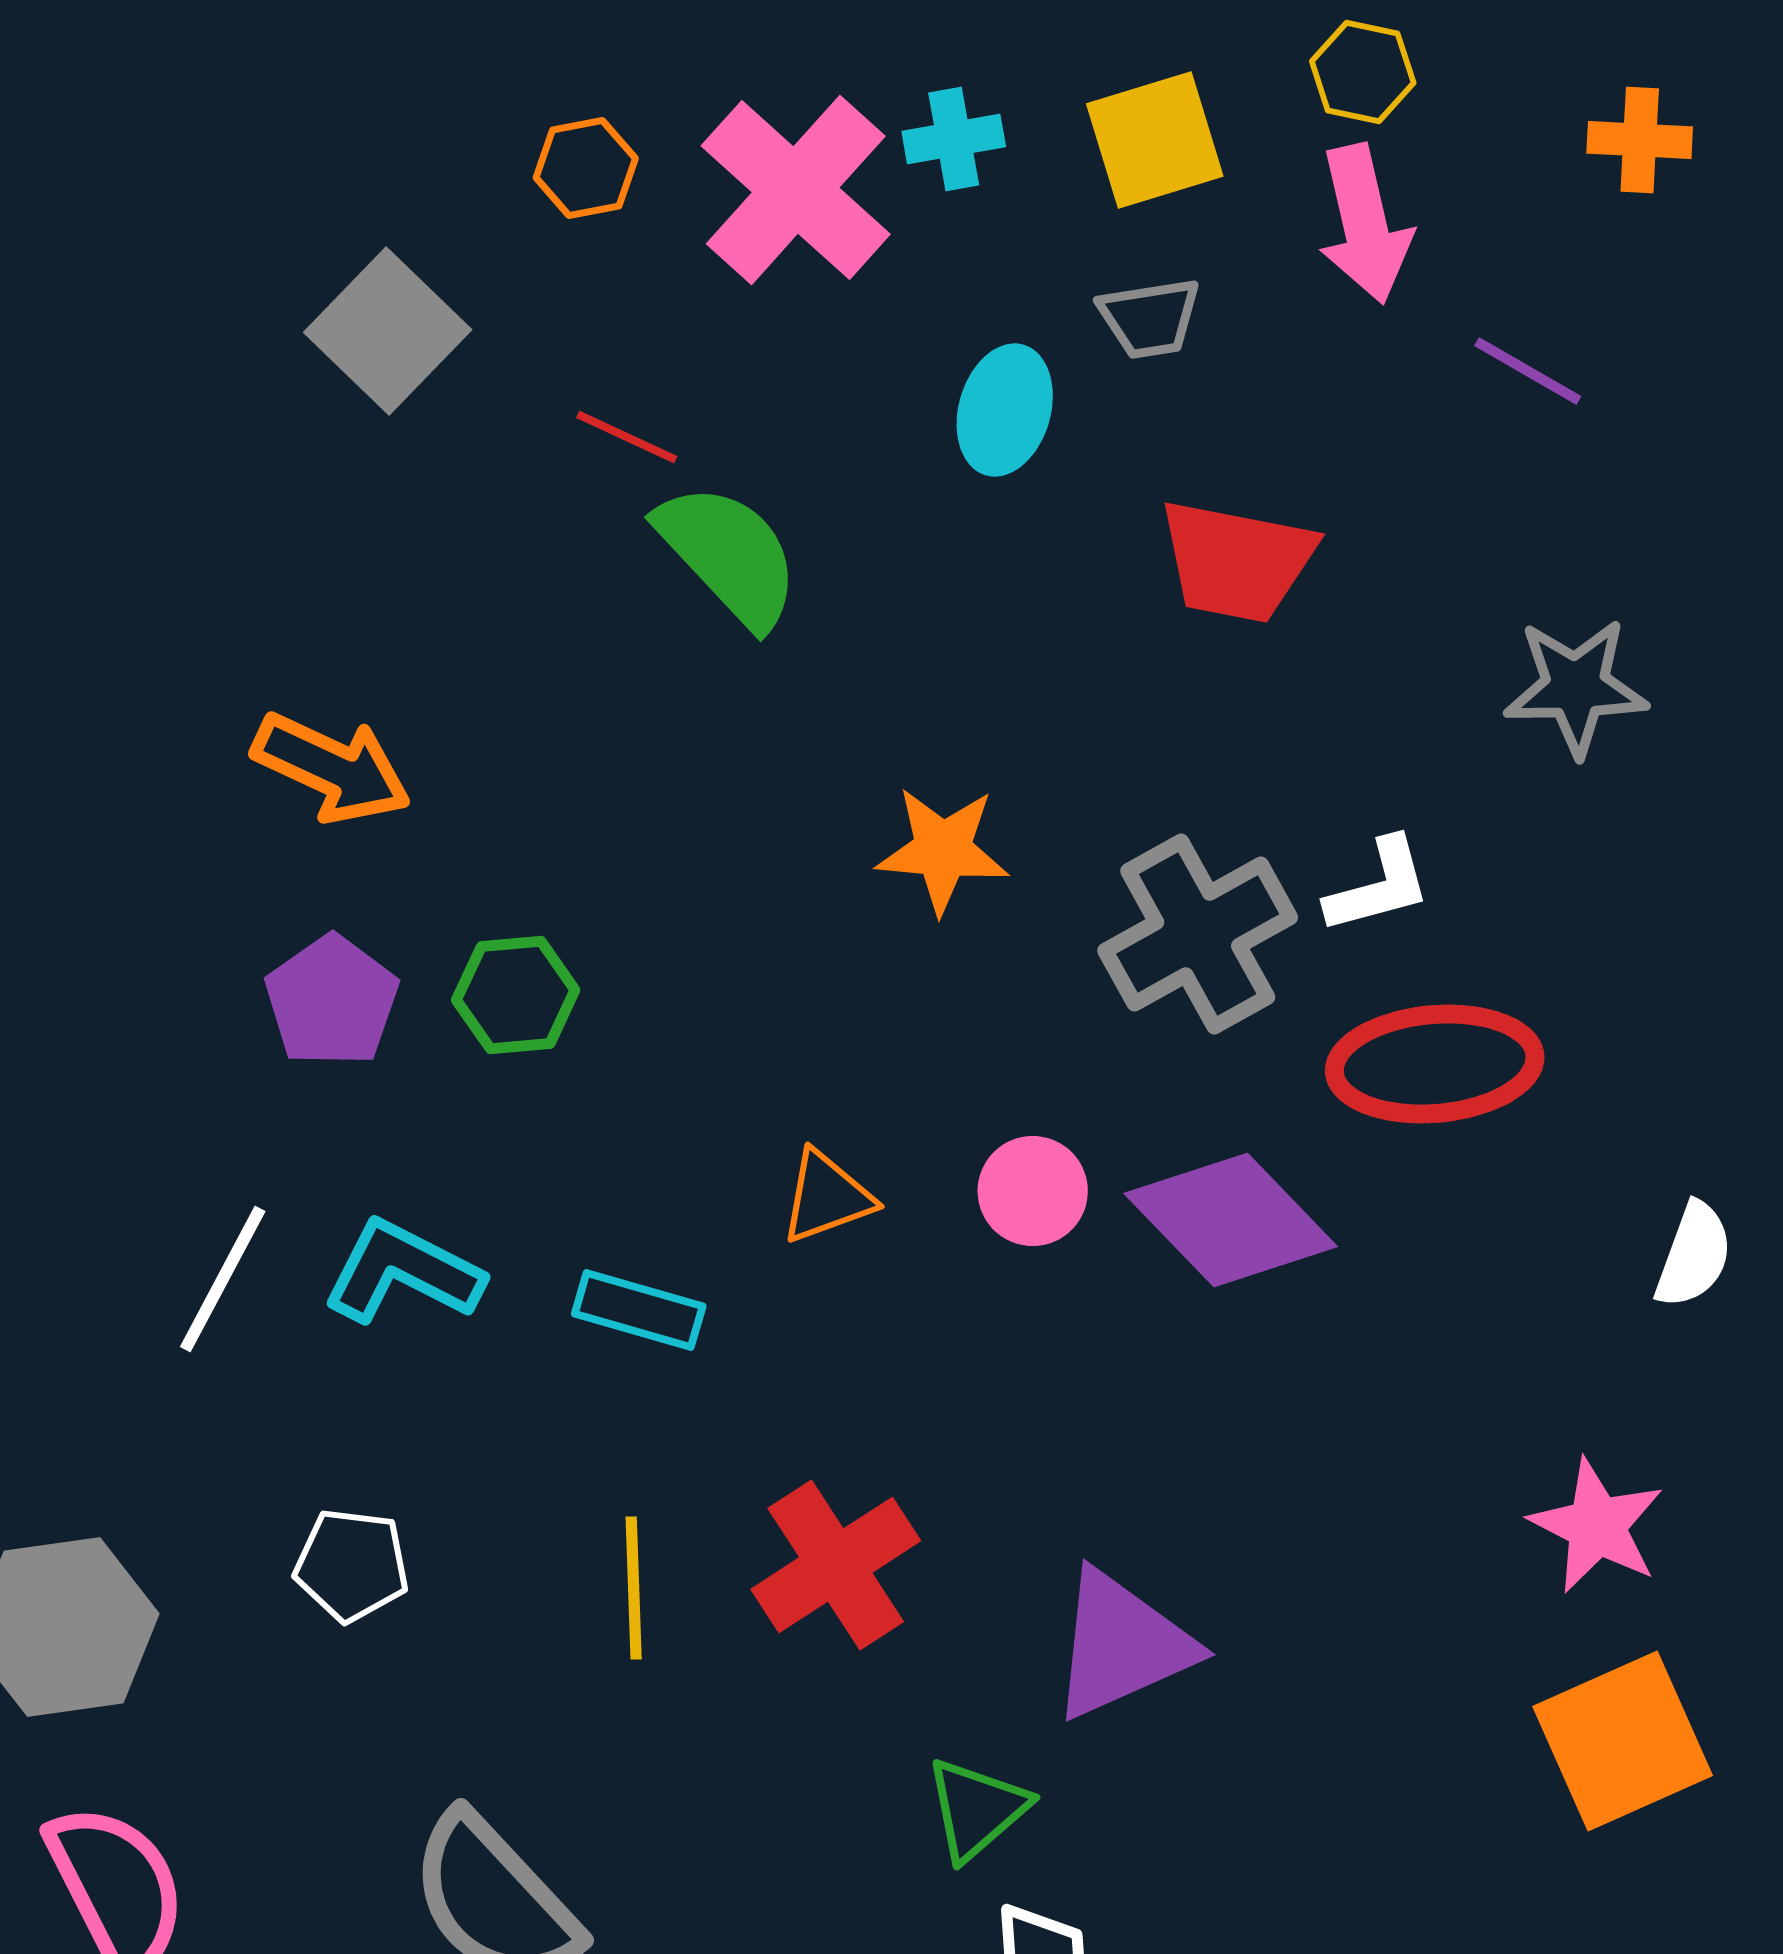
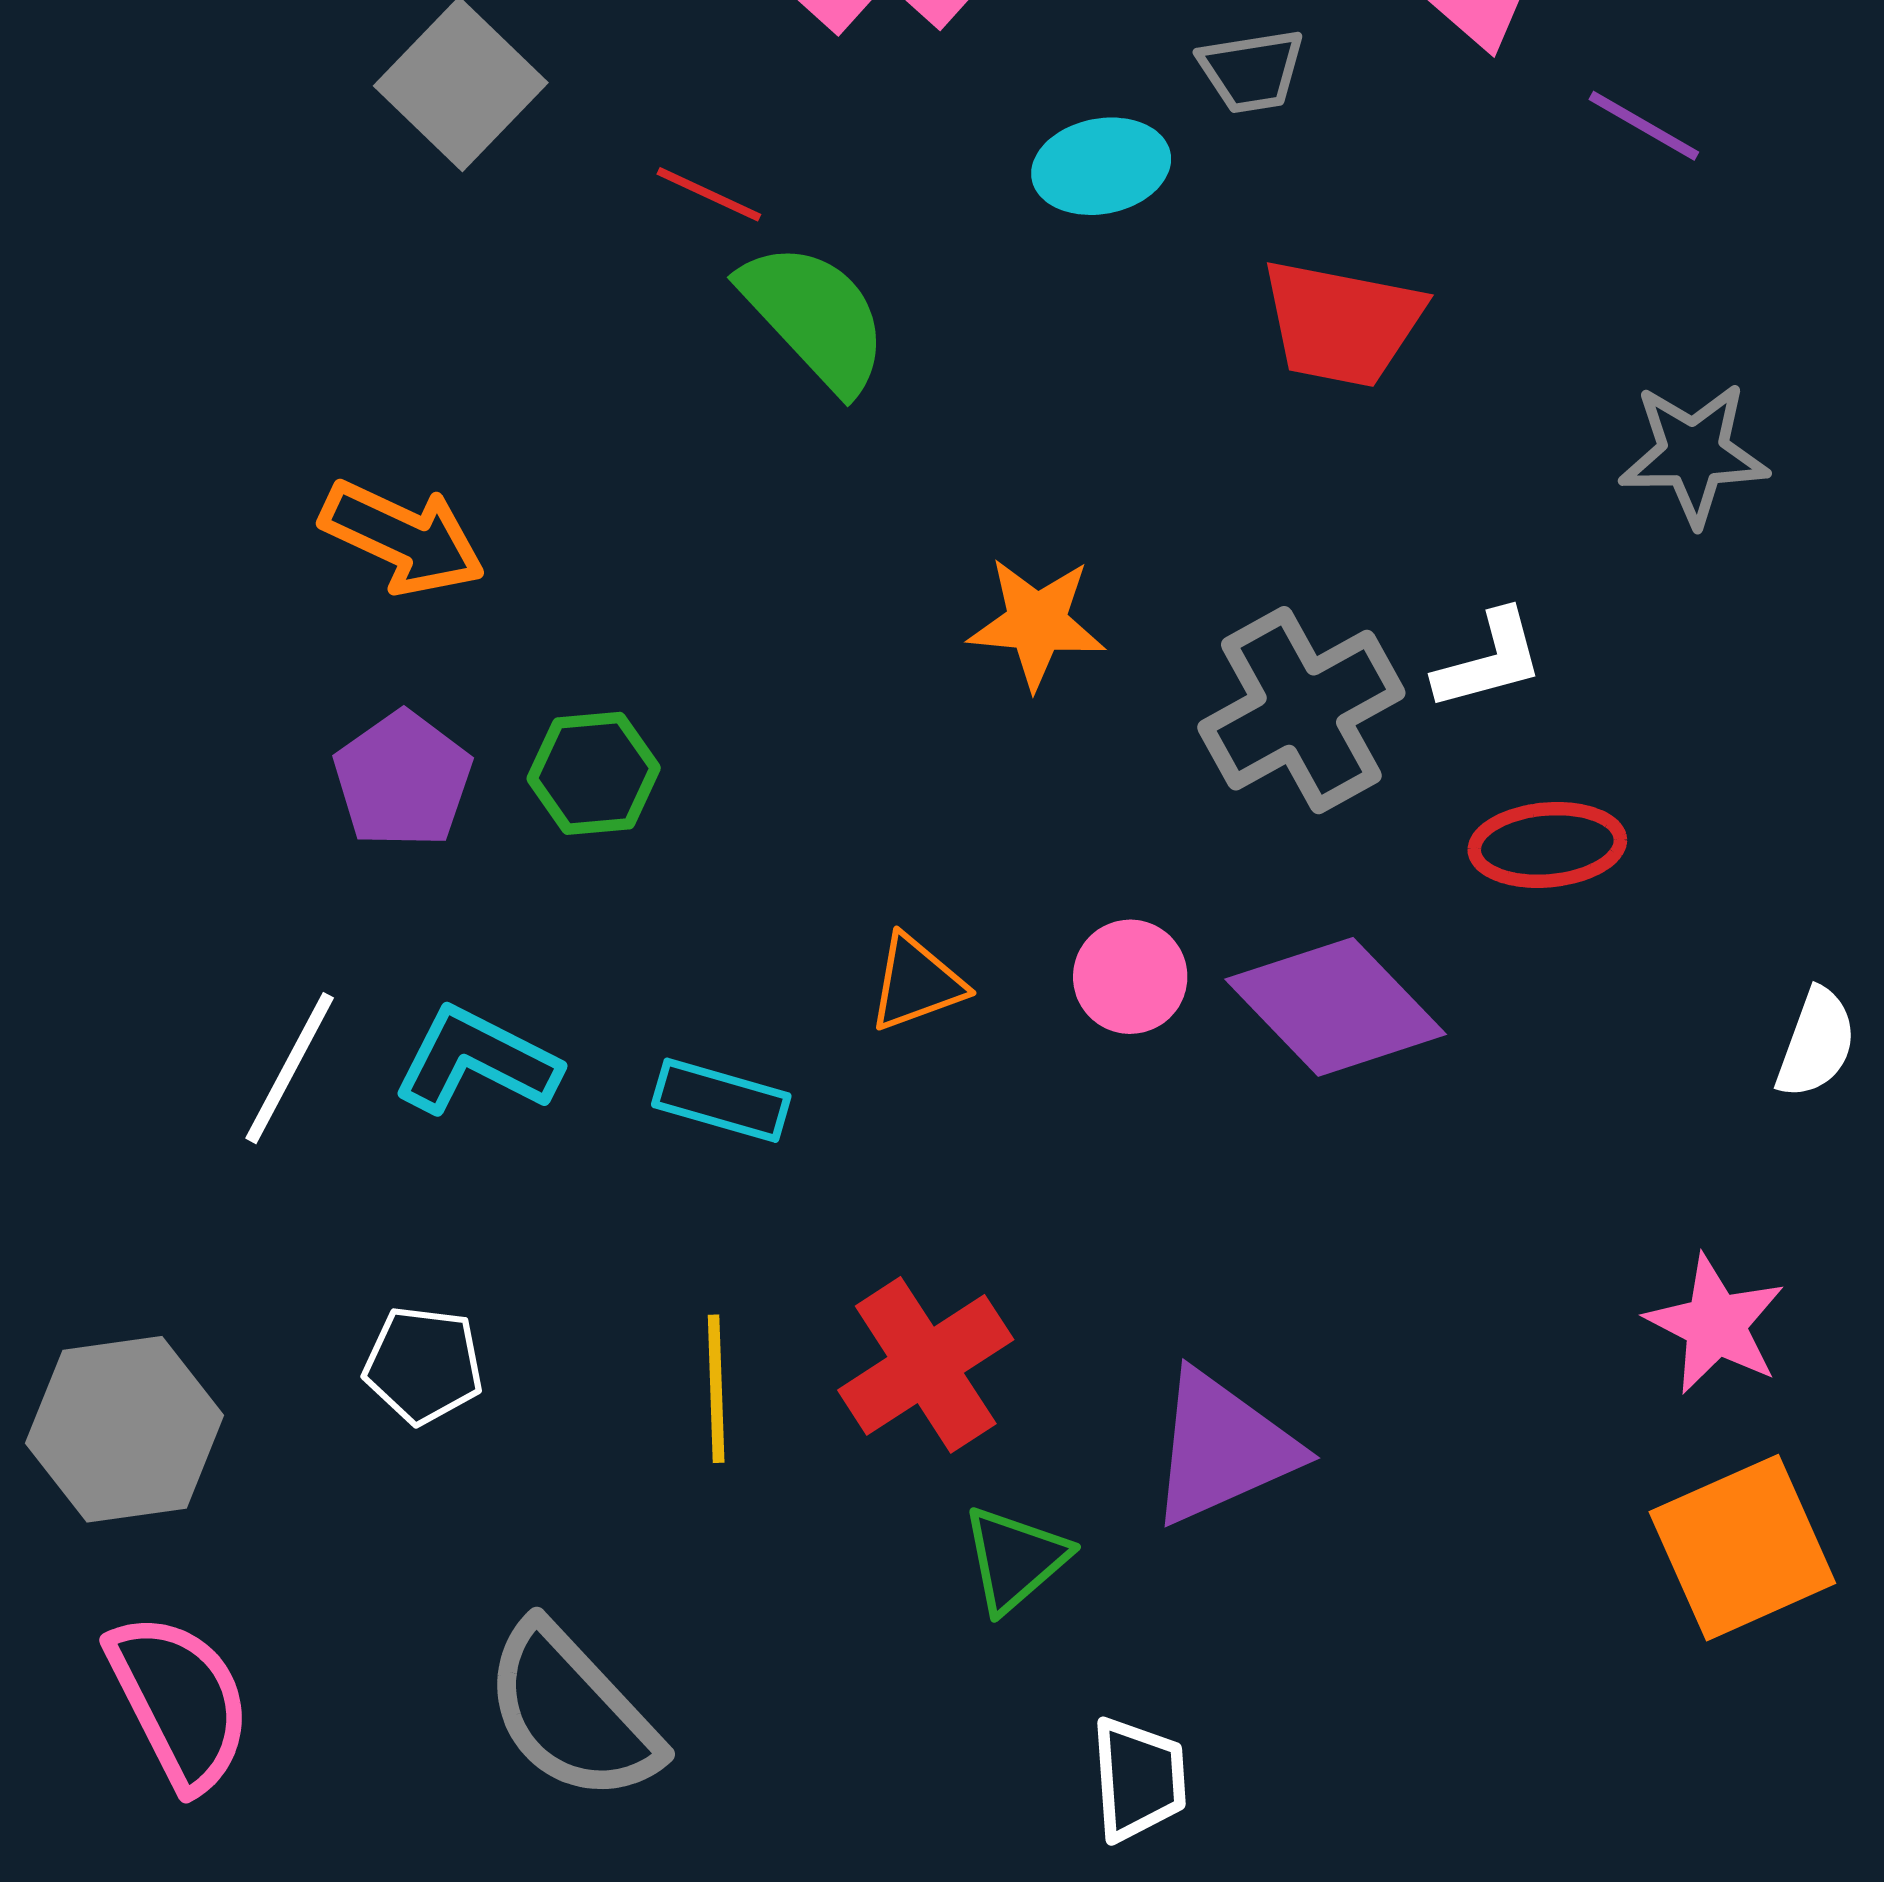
cyan ellipse: (1005, 410) -> (1101, 166), turned 63
red ellipse: (1435, 1064) -> (1547, 845), size x0.7
green triangle: (977, 1809) -> (1015, 1559), moved

